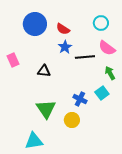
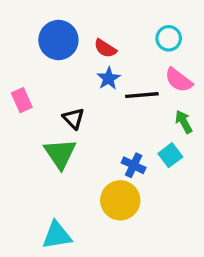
black triangle: (44, 71) -> (73, 118), turned 40
green triangle: (46, 109) -> (60, 154), moved
yellow circle: (72, 120) -> (120, 200), size x1.5

